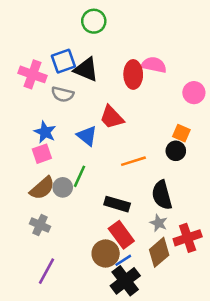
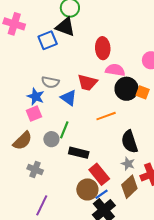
pink semicircle: (154, 65) -> (115, 70), moved
black triangle: (86, 69) -> (65, 27), moved
pink cross: (32, 74) -> (14, 24), moved
gray semicircle: (63, 94) -> (50, 82), moved
red trapezoid: (112, 117) -> (87, 82), turned -30
black circle: (176, 151) -> (127, 89), moved, size x1.5
brown semicircle: (42, 188) -> (22, 141), moved
black rectangle: (117, 204) -> (79, 153), moved

